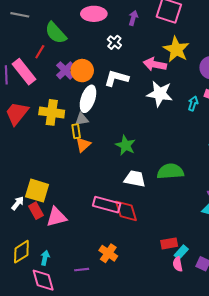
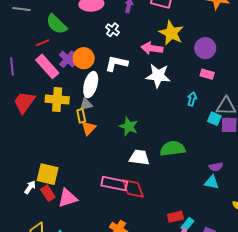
red line: (40, 52) -> (43, 43), turned 40
pink rectangle: (24, 72) -> (47, 66), moved
cyan arrow: (193, 104) -> (192, 99), moved

